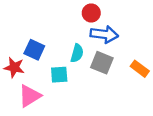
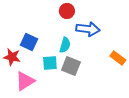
red circle: (91, 13) -> (67, 11), moved
gray square: (102, 63) -> (71, 66), moved

